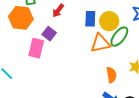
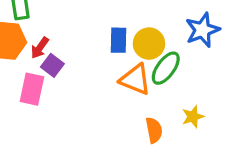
red arrow: (58, 11) -> (40, 48), moved
orange triangle: (100, 43) -> (135, 79), turned 35

